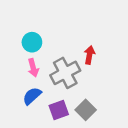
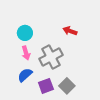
red arrow: (89, 55) -> (70, 31), moved, turned -80

